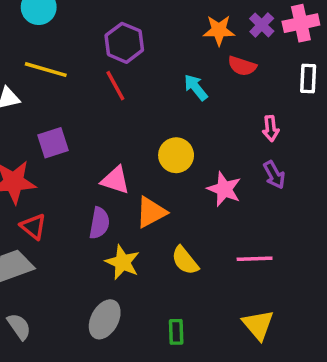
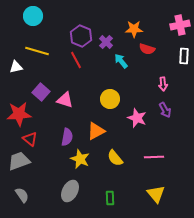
purple cross: (262, 25) -> (106, 42), moved
purple square: (53, 143) -> (41, 92), turned -30
pink triangle: (115, 180) -> (65, 100), moved

